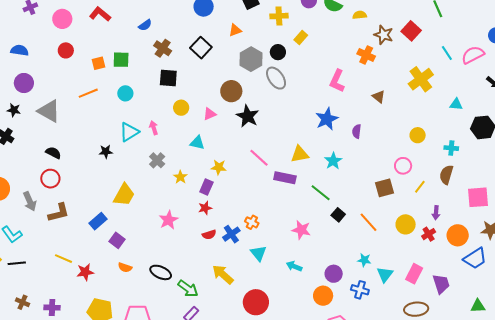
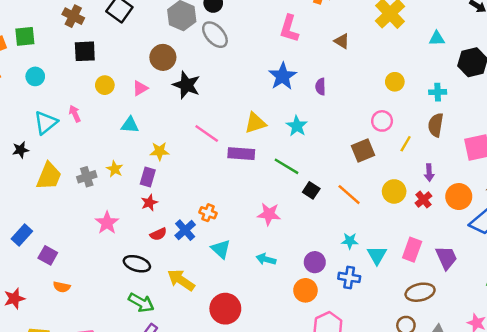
gray cross: (157, 160) -> (87, 177), moved, turned 35
yellow trapezoid: (124, 195) -> (49, 176), moved
black ellipse: (161, 272) -> (137, 264), moved

